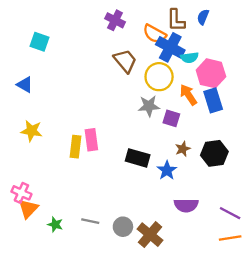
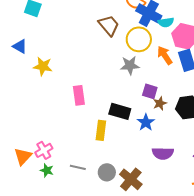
purple square: (171, 118) -> (150, 91), moved
yellow star: (32, 131) -> (43, 66), moved
yellow rectangle: (76, 147) -> (101, 130), moved
pink cross: (21, 193) -> (44, 150), moved, turned 36

